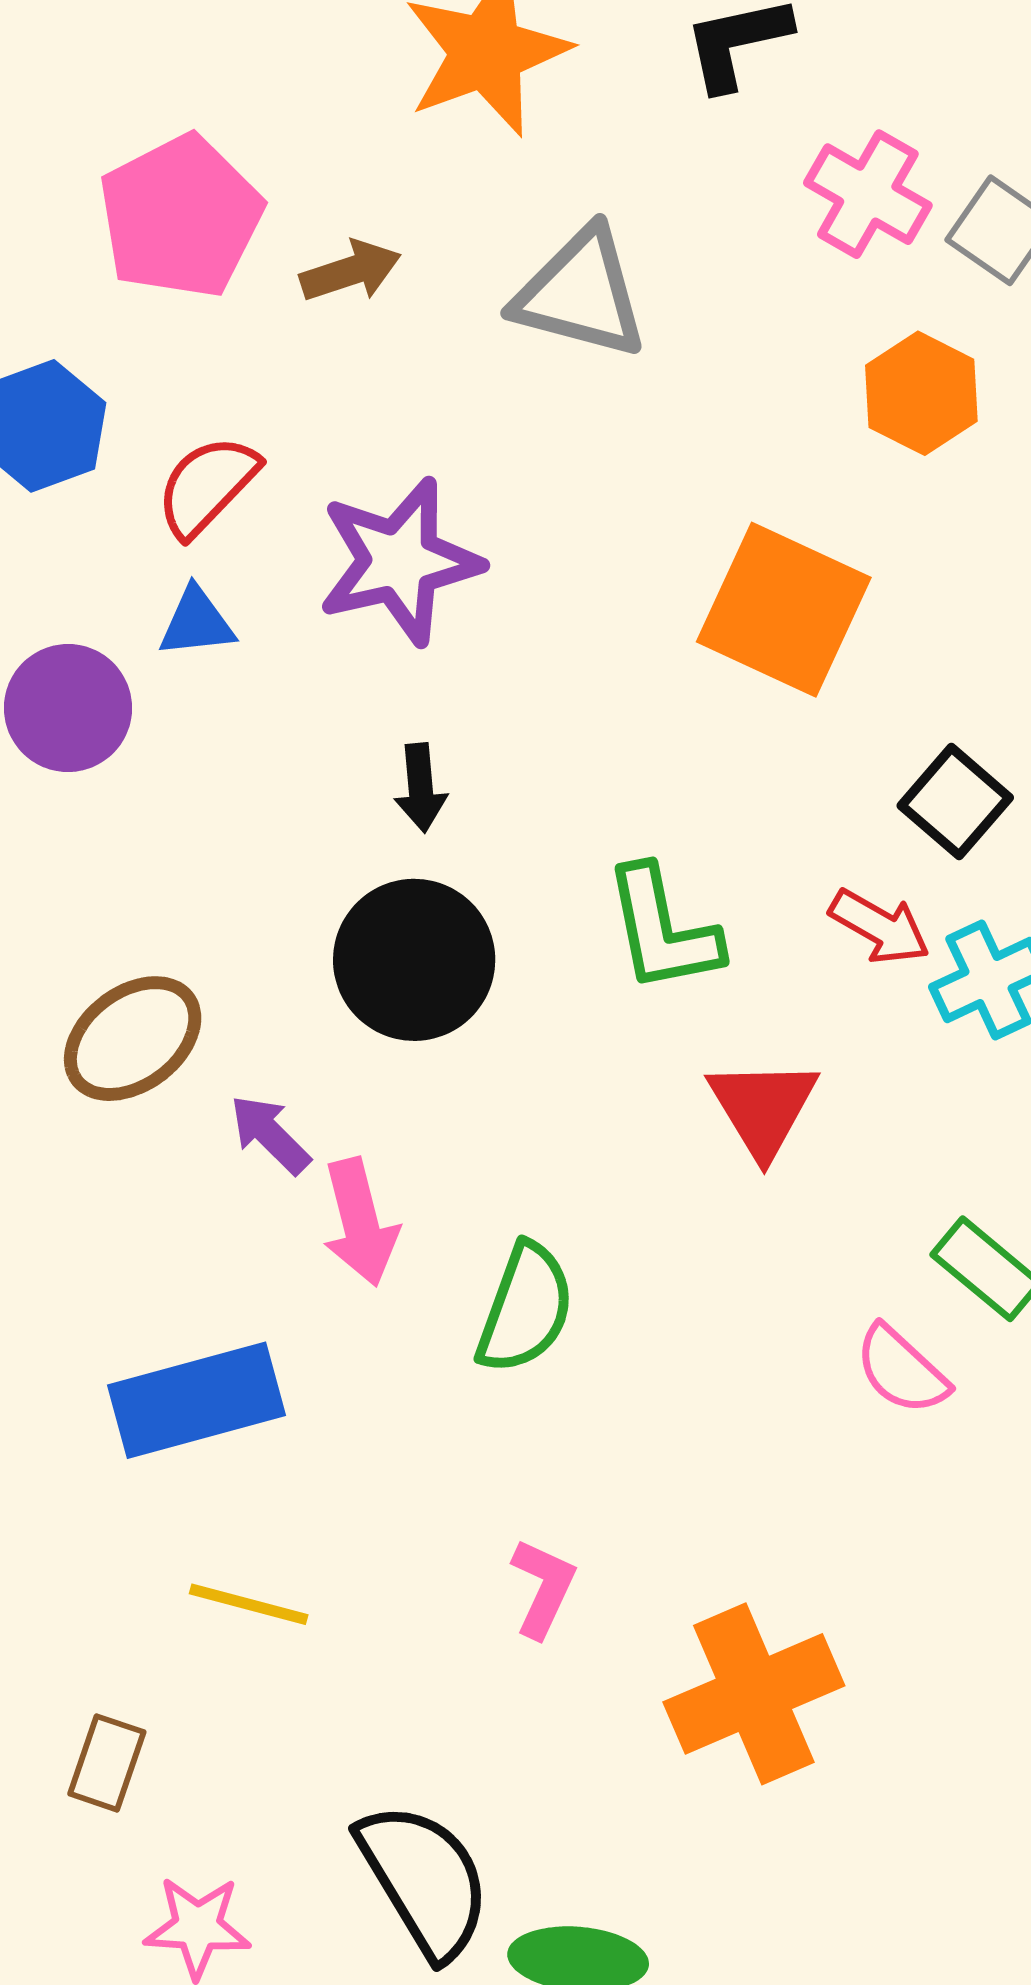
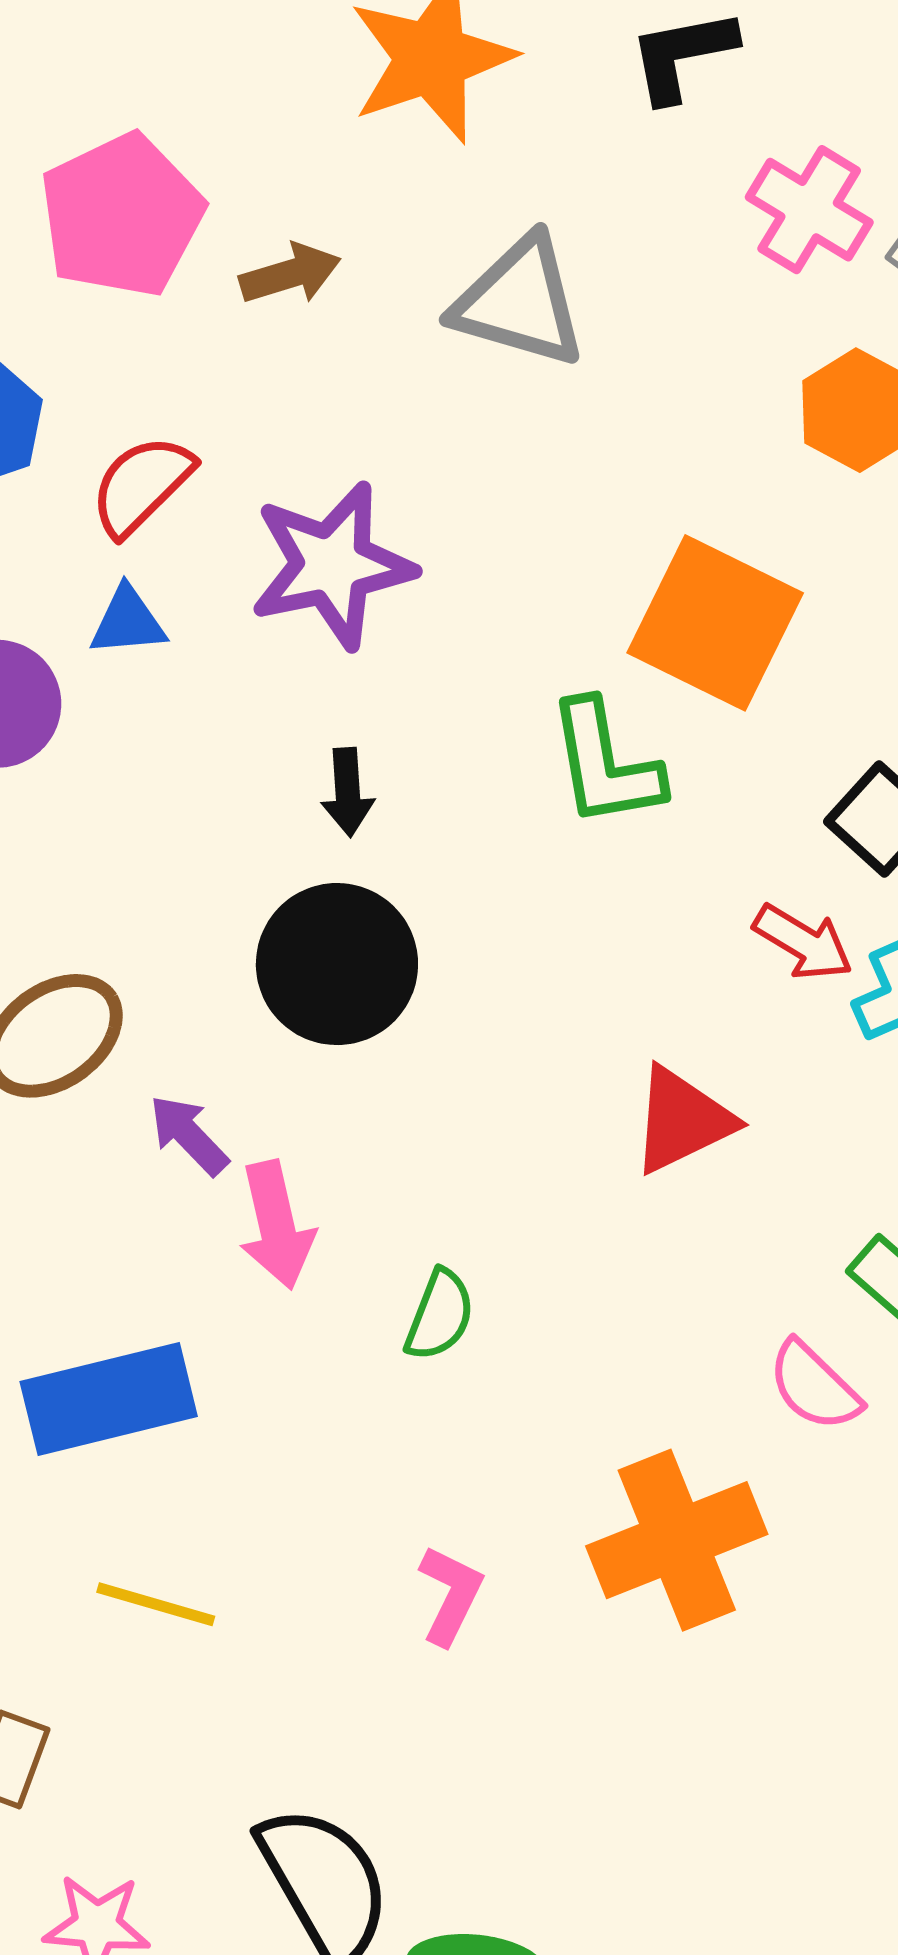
green L-shape: (663, 930) -> (605, 764), moved
red triangle: (763, 1108) -> (682, 1120), turned 34
green semicircle: (525, 1308) -> (440, 1315), size x0.7
orange cross: (754, 1694) -> (677, 1540), moved

